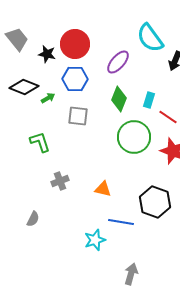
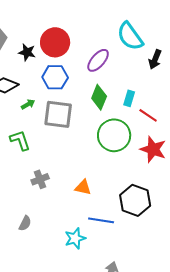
green arrow: (48, 98) -> (28, 104), moved
gray square: (78, 116) -> (58, 114), size x1.4
gray semicircle: (33, 219) -> (25, 223), moved

